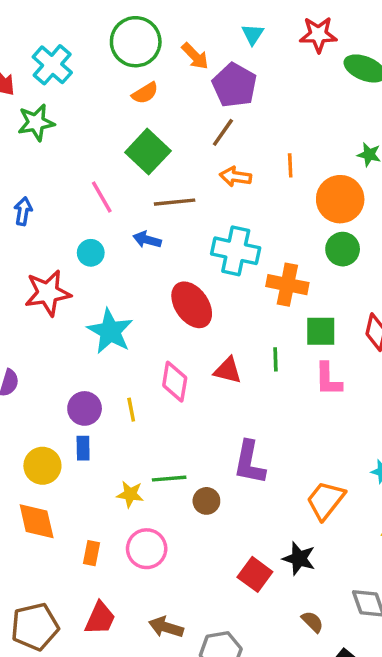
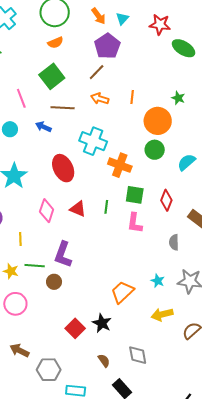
orange arrow: (195, 56) -> (98, 16), moved
yellow line: (131, 410) -> (20, 239), moved
purple L-shape: (249, 463) -> (63, 255), moved

